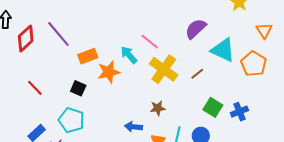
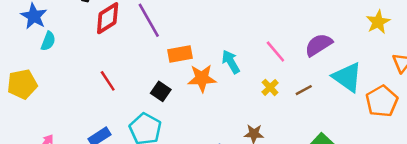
pink line: (150, 42) -> (275, 51), moved
yellow cross: (164, 69) -> (270, 87), size x0.5
brown line: (197, 74) -> (304, 90), moved

